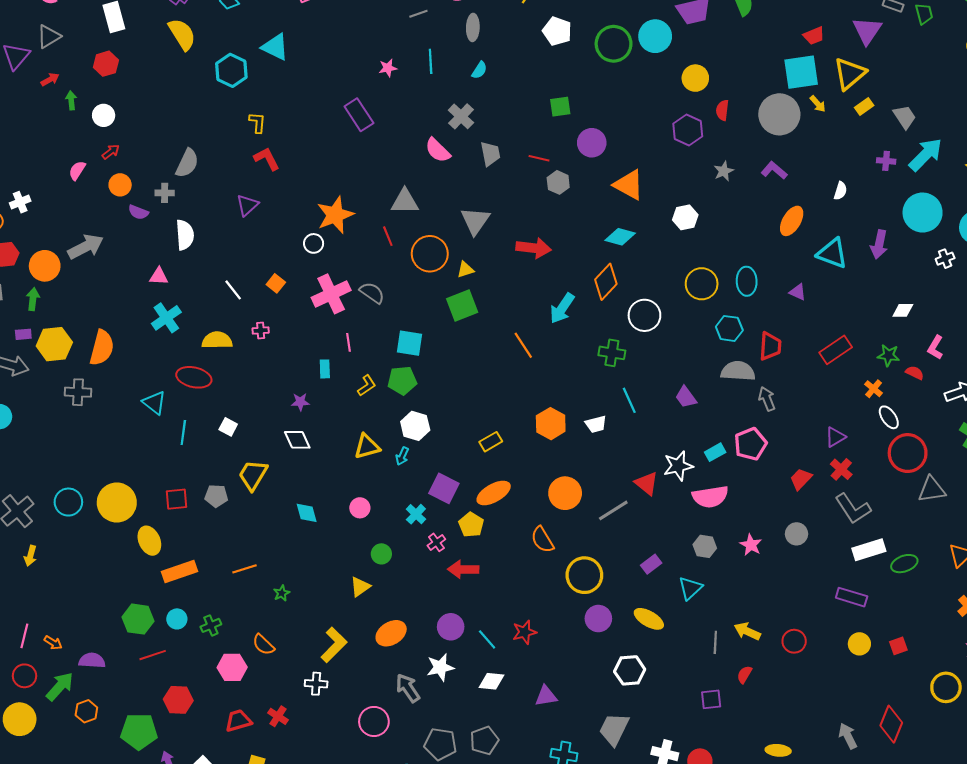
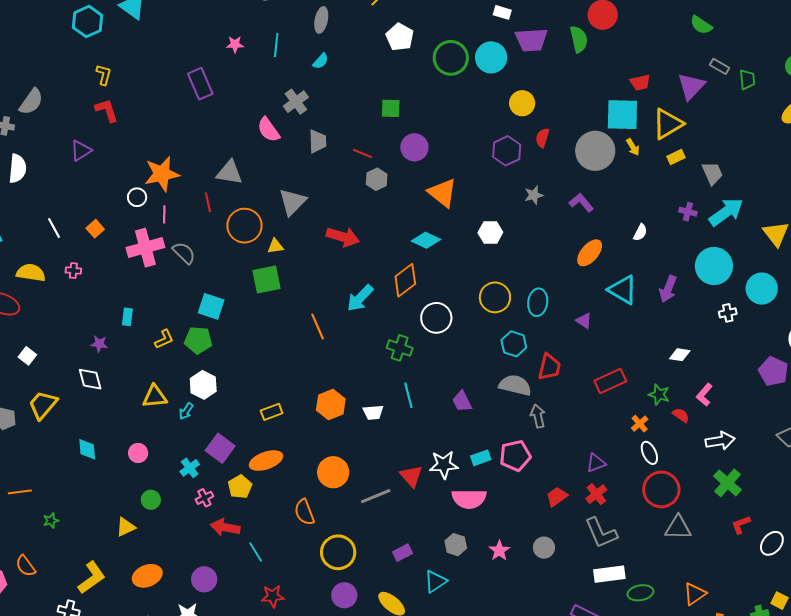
pink line: (349, 342) -> (164, 214), moved
cyan line: (487, 639) -> (256, 552), moved

